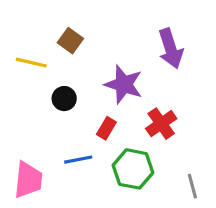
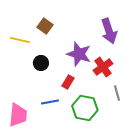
red cross: (161, 124) -> (103, 67), moved
gray line: (192, 186) -> (117, 93), moved

